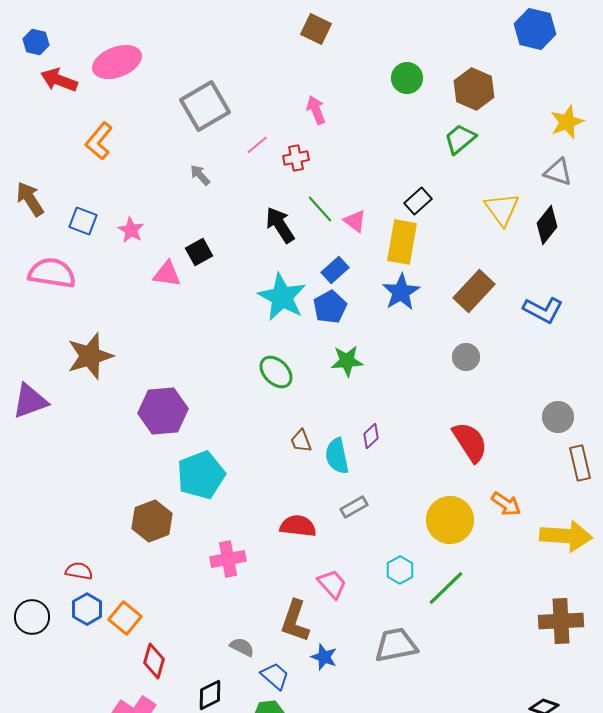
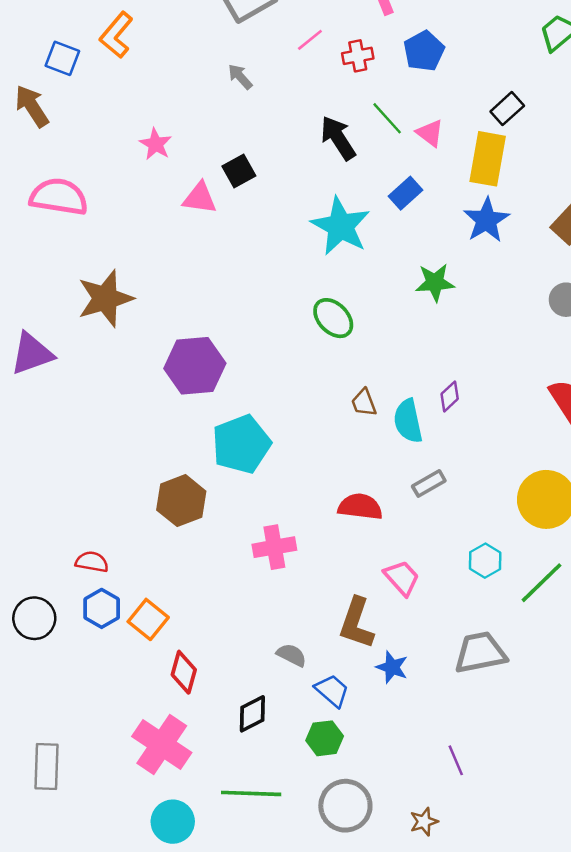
blue square: (83, 221) -> (62, 58), moved
blue pentagon: (330, 307) -> (424, 51), moved
green star: (347, 361) -> (435, 283), moved

